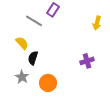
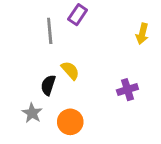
gray line: (34, 21) -> (50, 31), turned 54
yellow semicircle: (22, 43) -> (70, 70), moved

